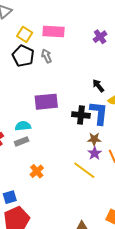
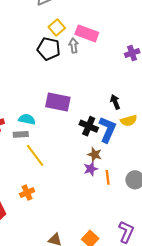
black pentagon: (23, 56) -> (49, 49), turned -30
gray arrow: (47, 56) -> (74, 46), moved
yellow line: (84, 170) -> (35, 155), moved
orange cross: (37, 171) -> (27, 193), moved

